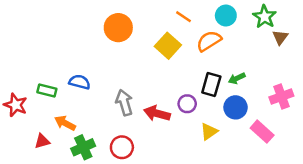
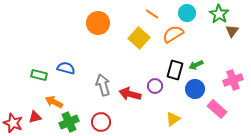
red star: (16, 105) -> (13, 123), moved
yellow triangle: (209, 132) -> (173, 119), moved

